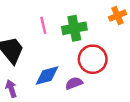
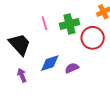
red circle: (93, 59) -> (93, 38), moved

